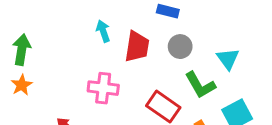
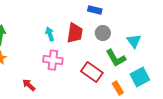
cyan arrow: (103, 31) -> (50, 34), moved

